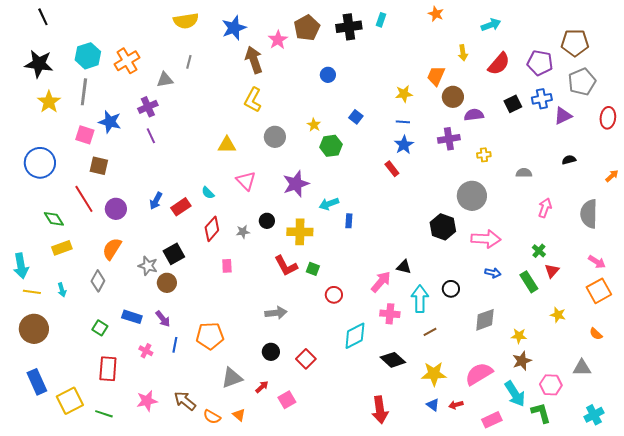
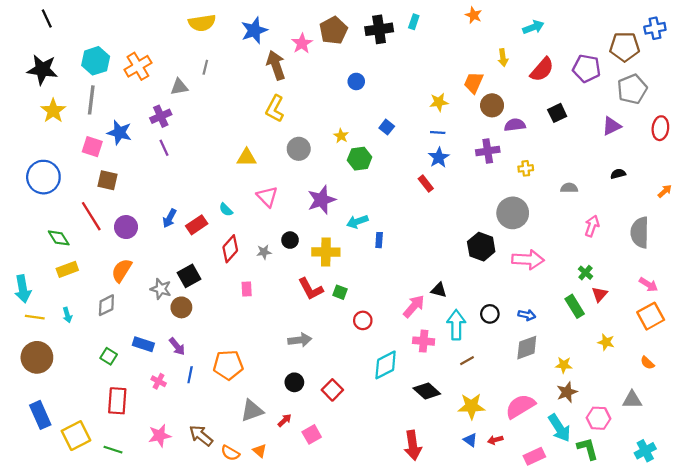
blue cross: (542, 99) -> (655, 28), moved
blue arrow: (493, 273) -> (527, 315), moved
gray diamond: (98, 281) -> (106, 305), turned 35

